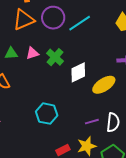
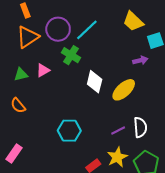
green cross: (55, 57) -> (71, 55), moved
white diamond: (78, 72) -> (95, 82), turned -40

